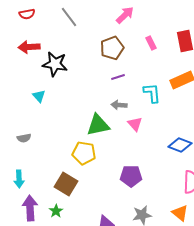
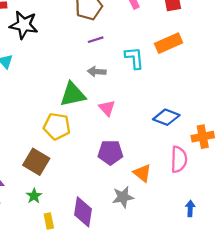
pink triangle: (135, 124) -> (107, 108), moved
green star: (56, 211) -> (34, 196), moved
orange triangle: (180, 213) -> (142, 173), moved

